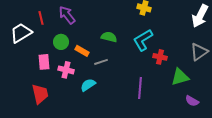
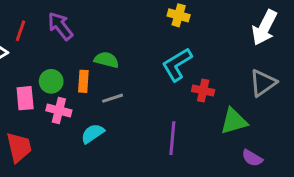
red line: (41, 18) -> (20, 31), turned 32
green semicircle: (109, 37) -> (106, 60), moved
green circle: (61, 42) -> (51, 81), moved
orange rectangle: (82, 51) -> (83, 81), turned 64

